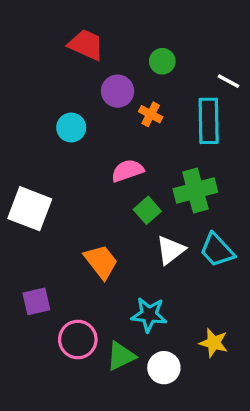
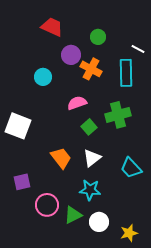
orange cross: (151, 114) -> (91, 69), size x1.5
white triangle: (171, 250) -> (92, 158), moved
cyan trapezoid: (217, 250) -> (131, 168), moved
yellow star: (214, 343) -> (129, 233), moved, turned -30

